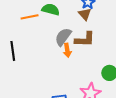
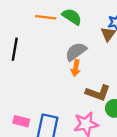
brown L-shape: (85, 39) -> (98, 93), moved

